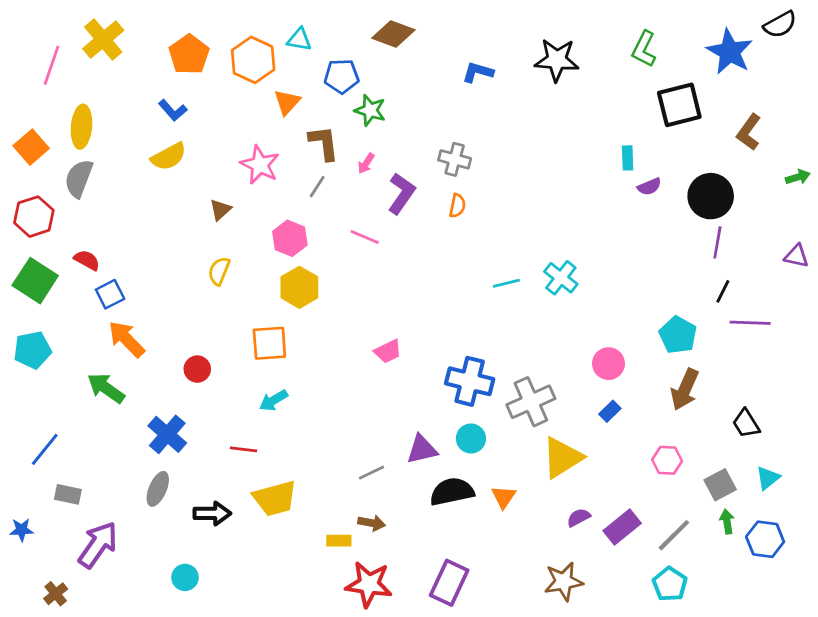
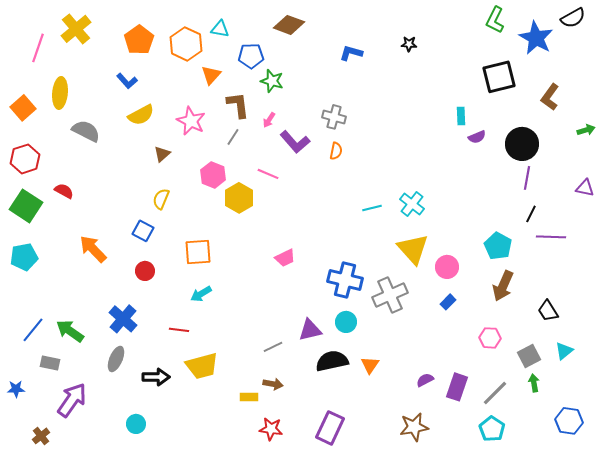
green L-shape: (644, 49) -> (495, 20), moved
black star: (557, 60) -> (409, 44), size x0.5
yellow semicircle: (169, 157) -> (141, 115), moved
gray semicircle: (79, 178) -> (86, 131), moved, turned 96
purple L-shape: (402, 193) -> (295, 142), turned 104
yellow hexagon: (299, 287) -> (239, 198), moved
blue square: (110, 294) -> (143, 231), moved, turned -35
green arrow: (106, 388) -> (70, 331), moved
yellow triangle: (562, 458) -> (413, 249), moved, turned -40
purple rectangle: (622, 527) -> (457, 387), turned -32
blue hexagon: (765, 539) -> (569, 421), moved
red star: (369, 584) -> (271, 429), size x0.7

